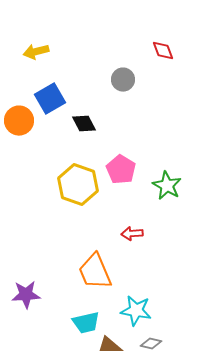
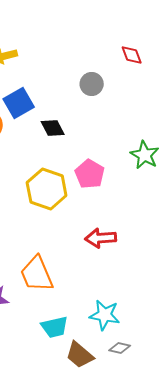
green star: (167, 186) -> (145, 155), moved
red arrow: (132, 234) -> (101, 238), size x1.4
orange trapezoid: (95, 272) -> (37, 274), moved

